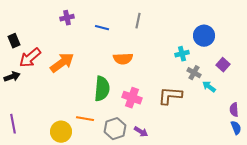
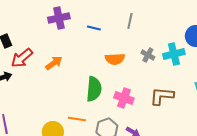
purple cross: (67, 18) -> (59, 18), size x1.5
cyan cross: (182, 54) -> (174, 54), size x1.5
orange arrow: (62, 63) -> (54, 63), size x0.7
gray cross: (194, 73) -> (148, 55), moved

